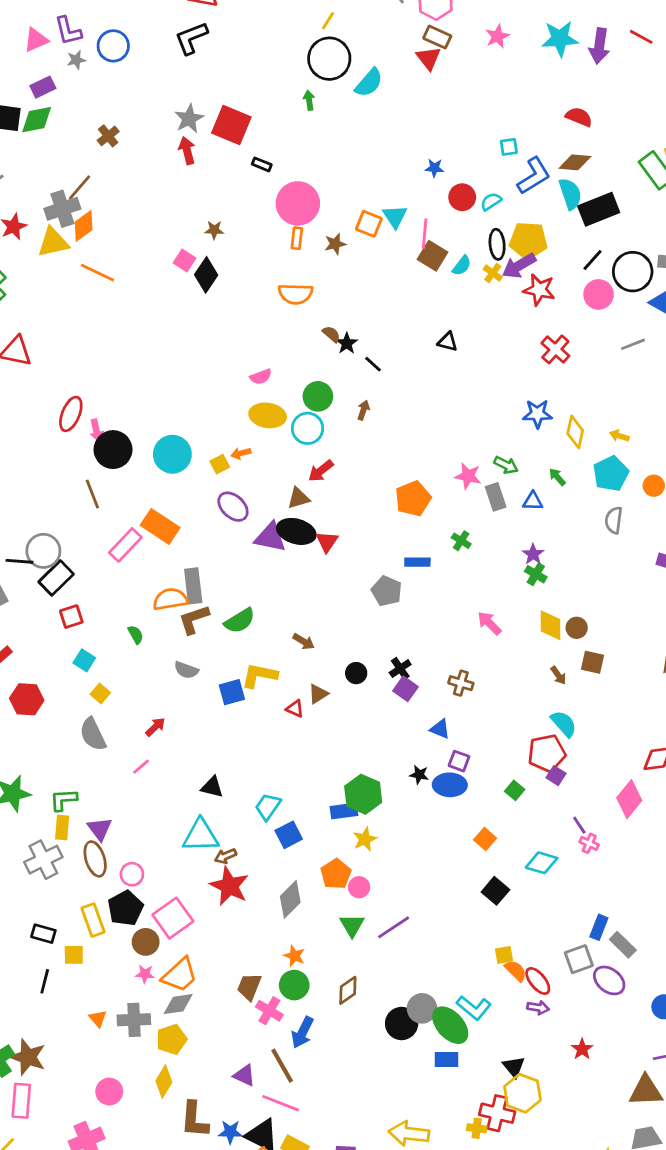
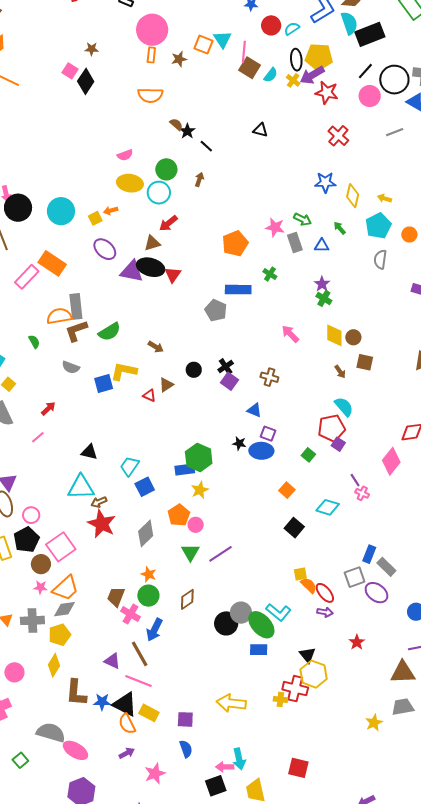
blue rectangle: (417, 562) -> (238, 290), size x1.4

